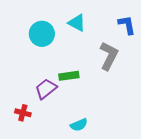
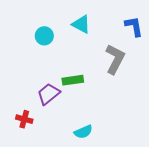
cyan circle: (42, 34) -> (44, 36), size x0.7

